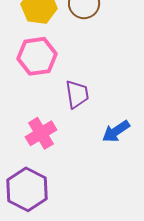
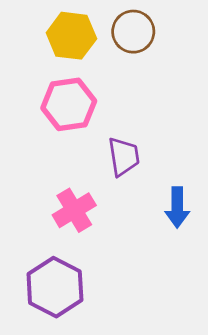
blue arrow: (116, 131) -> (177, 207), turned -56

